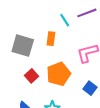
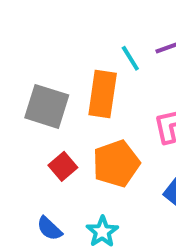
orange rectangle: (51, 39) -> (103, 94), size x1.6

